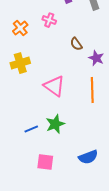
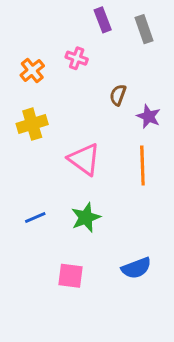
brown semicircle: (76, 44) -> (118, 95), turned 56
blue line: (31, 129) -> (35, 217), moved

